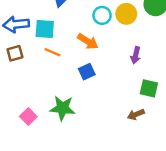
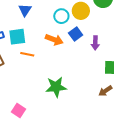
blue square: (87, 72) -> (76, 34), moved
green star: (62, 108) -> (56, 87), moved

